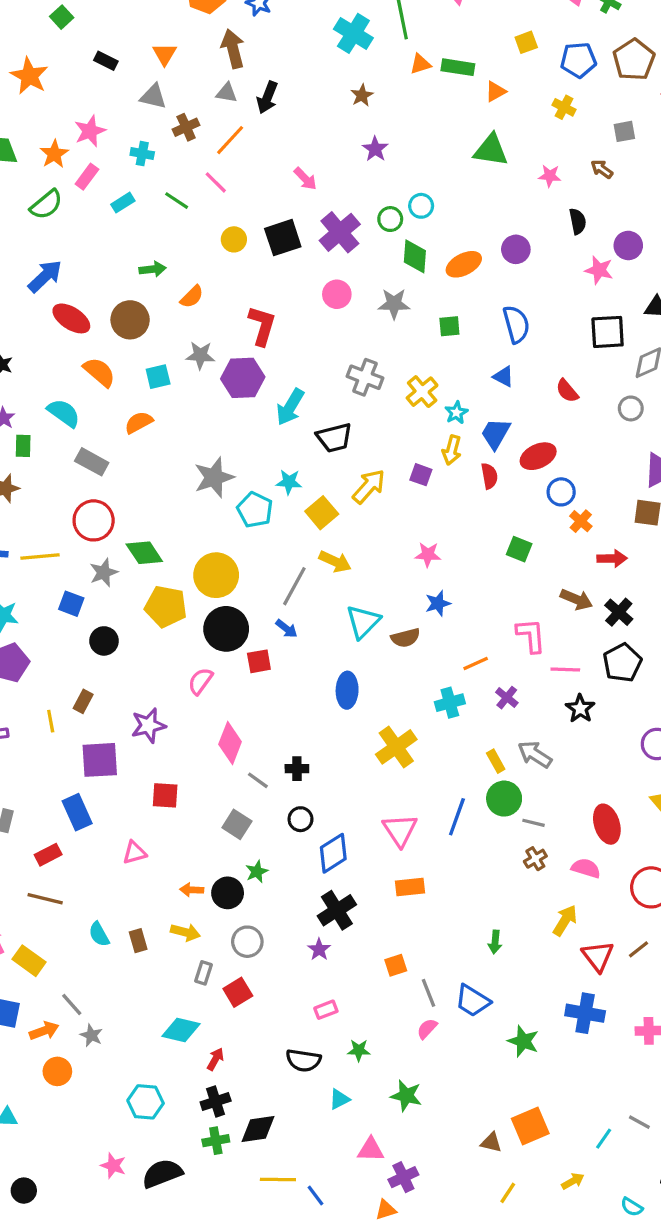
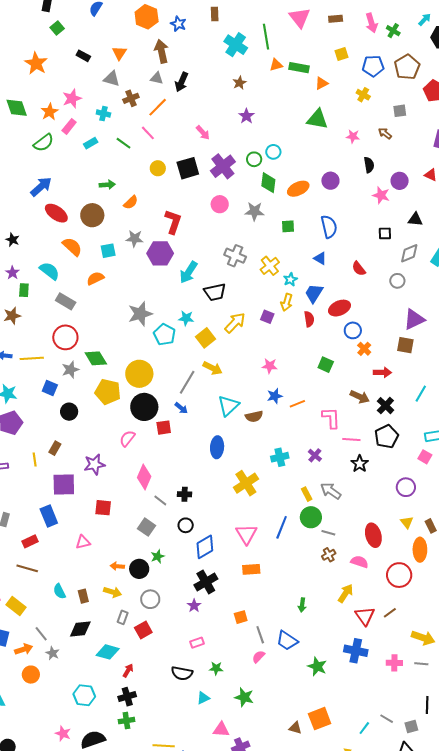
black square: (608, 332) -> (385, 233), size x0.6
orange line: (476, 663) -> (297, 404), moved
black diamond: (258, 1129) -> (80, 629), moved

